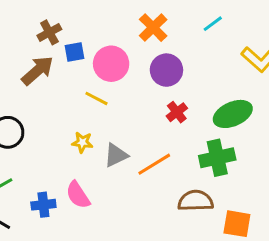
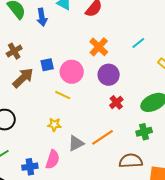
brown cross: (49, 32) -> (14, 51), moved
gray triangle: (116, 155) -> (76, 143), moved
green cross: (217, 158) -> (144, 132), size x0.7
pink semicircle: (78, 195) -> (53, 159), turned -126

